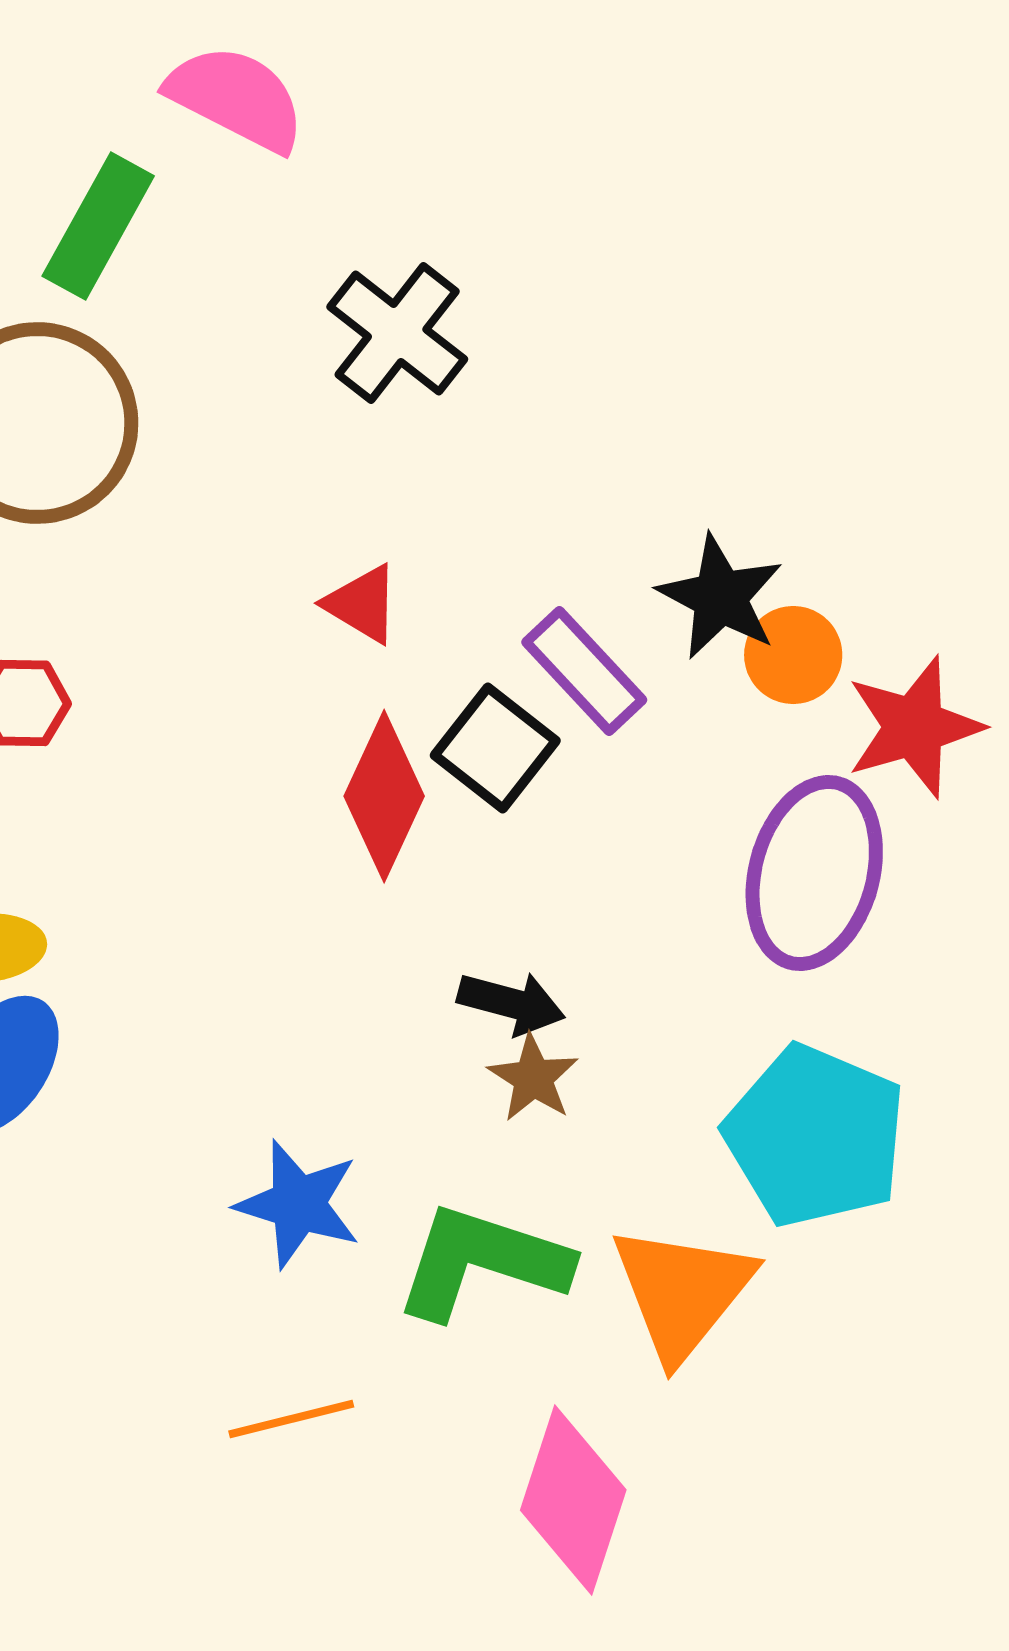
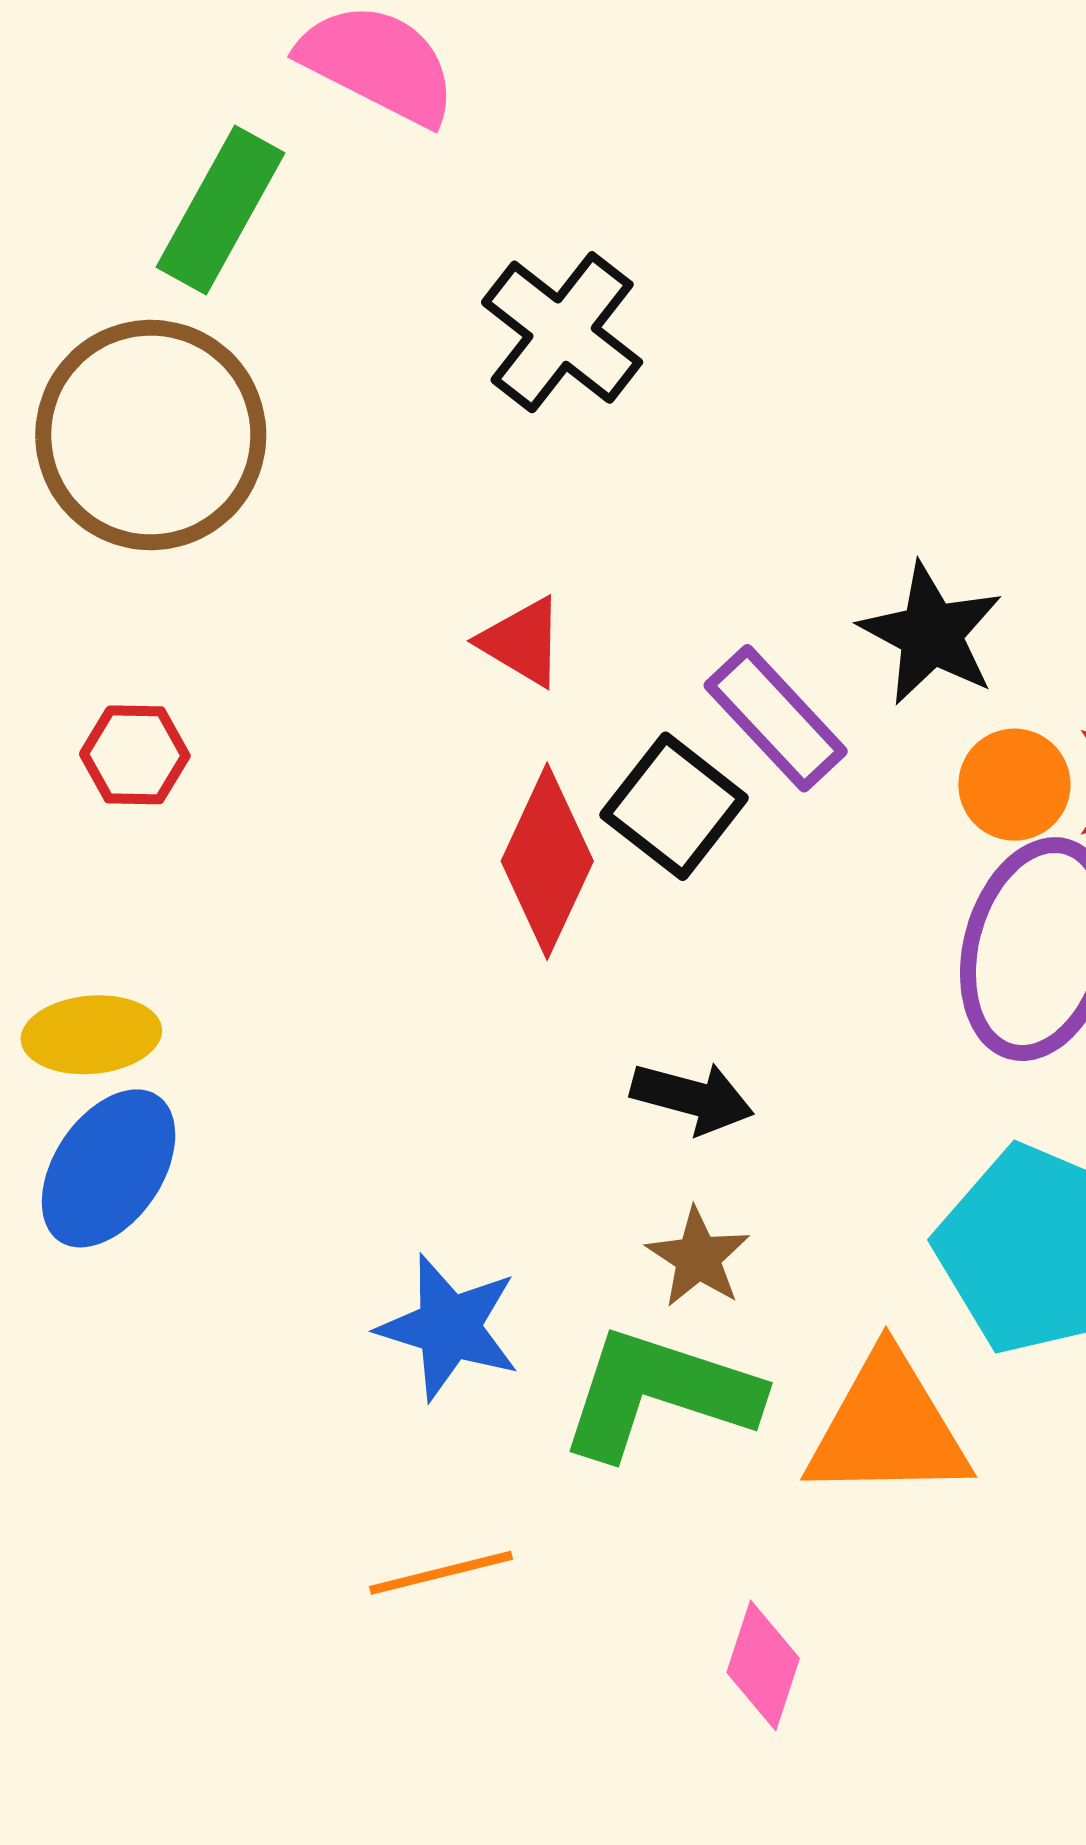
orange circle: (793, 655) -> (1014, 785), moved
brown star: (533, 1078) -> (698, 1258), moved
orange triangle: (682, 1292) -> (888, 1428), turned 50
pink diamond: (573, 1500) -> (763, 1665), size x0.6

